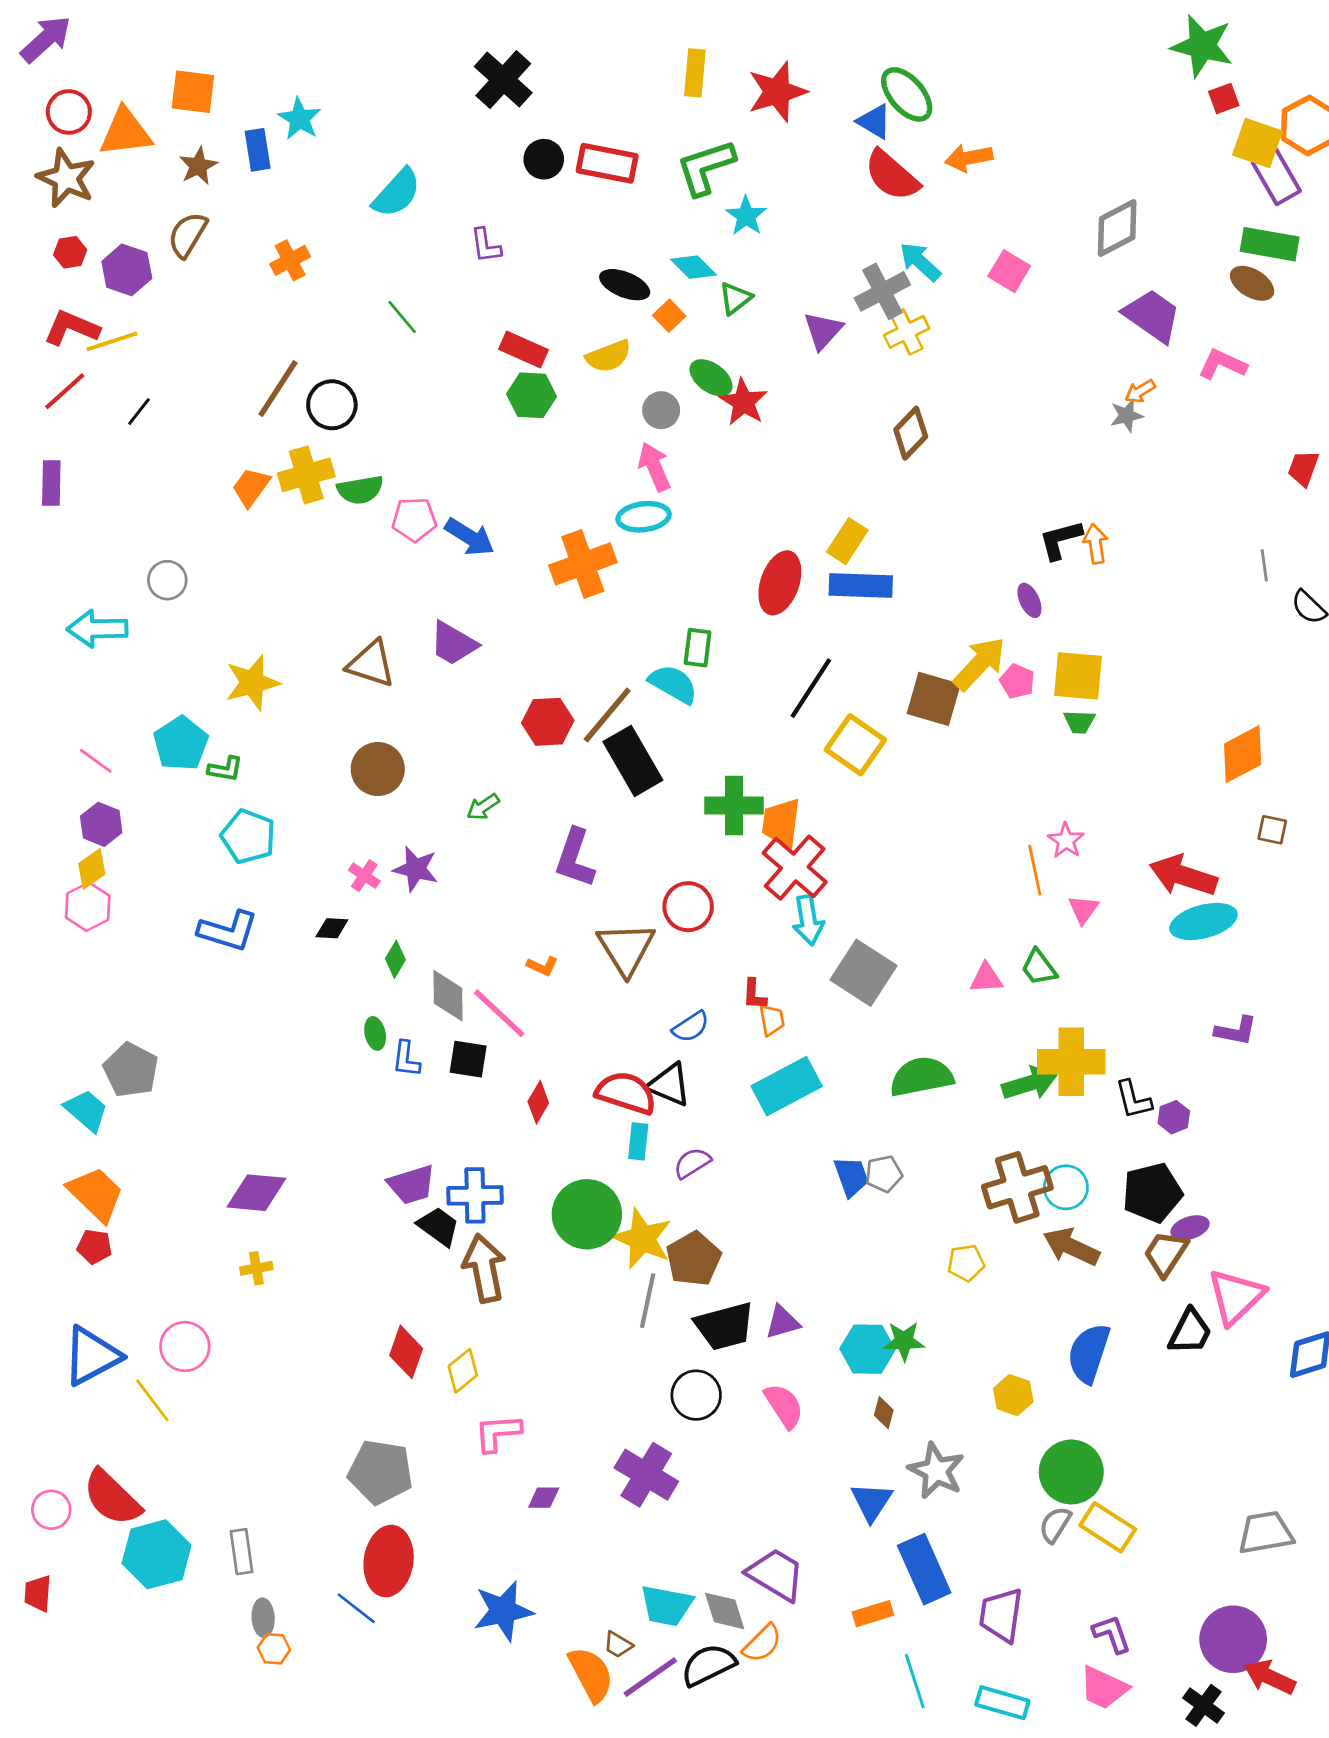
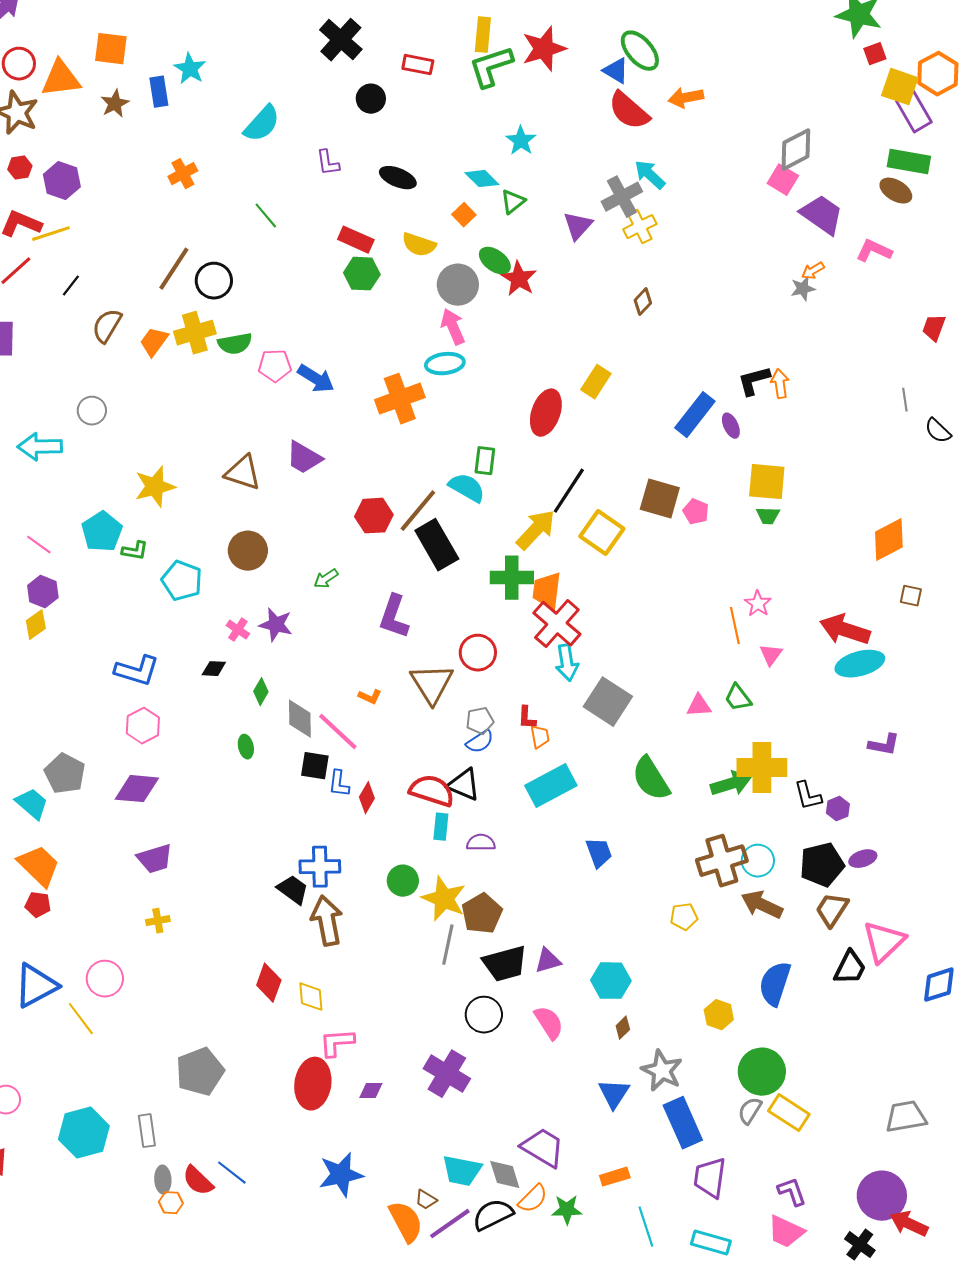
red rectangle: (607, 163) -> (418, 65), moved, size x0.7
green L-shape: (706, 167) -> (491, 67), moved
brown semicircle: (188, 235) -> (107, 326), moved
pink square: (1009, 271) -> (783, 180), moved
black ellipse: (625, 285) -> (398, 178), moved
yellow semicircle: (608, 356) -> (419, 245), turned 40
gray circle: (661, 410) -> (458, 285), size x1.5
brown diamond: (911, 433) -> (643, 302), size x0.7
blue rectangle: (861, 586) -> (695, 415), moved, turned -54
yellow arrow: (980, 664) -> (536, 530), moved
pink pentagon: (1017, 681) -> (696, 512), moved
cyan pentagon: (248, 836) -> (182, 581), moved
pink hexagon: (88, 907) -> (143, 726), moved
blue L-shape: (406, 1059) -> (339, 784), moved
green semicircle: (922, 1077) -> (651, 779), turned -111
purple semicircle: (692, 1163) -> (481, 843), turned 32
gray pentagon: (884, 1174) -> (480, 721), moved
purple trapezoid: (412, 1185) -> (155, 859), moved
purple diamond: (256, 1193) -> (137, 789), moved
green circle: (587, 1214) -> (403, 881), size x0.6
purple ellipse: (1190, 1228) -> (863, 859), moved
green star: (904, 1341) -> (567, 1210), moved
yellow diamond: (463, 1371) -> (311, 997), turned -56
brown diamond: (884, 1413) -> (623, 1028), turned 30
gray pentagon: (380, 1472) -> (200, 1072), moved, turned -30
red semicircle: (112, 1498) -> (198, 1181), moved, size x0.7
red ellipse: (389, 1561) -> (313, 1084), moved
blue rectangle: (924, 1569) -> (683, 1123), moved

